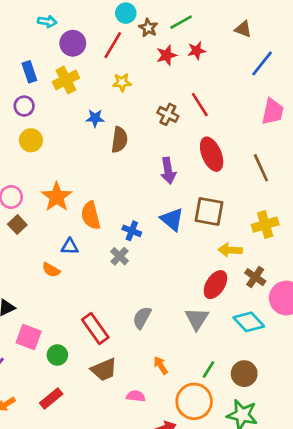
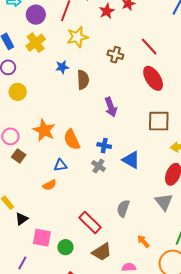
yellow star: (122, 82) -> (77, 37), size x1.5
red line: (200, 105) -> (149, 47), moved
purple arrow: (168, 171) -> (111, 107), moved
blue triangle: (172, 219) -> (131, 160), moved
orange semicircle: (51, 270) -> (50, 185), turned -48

